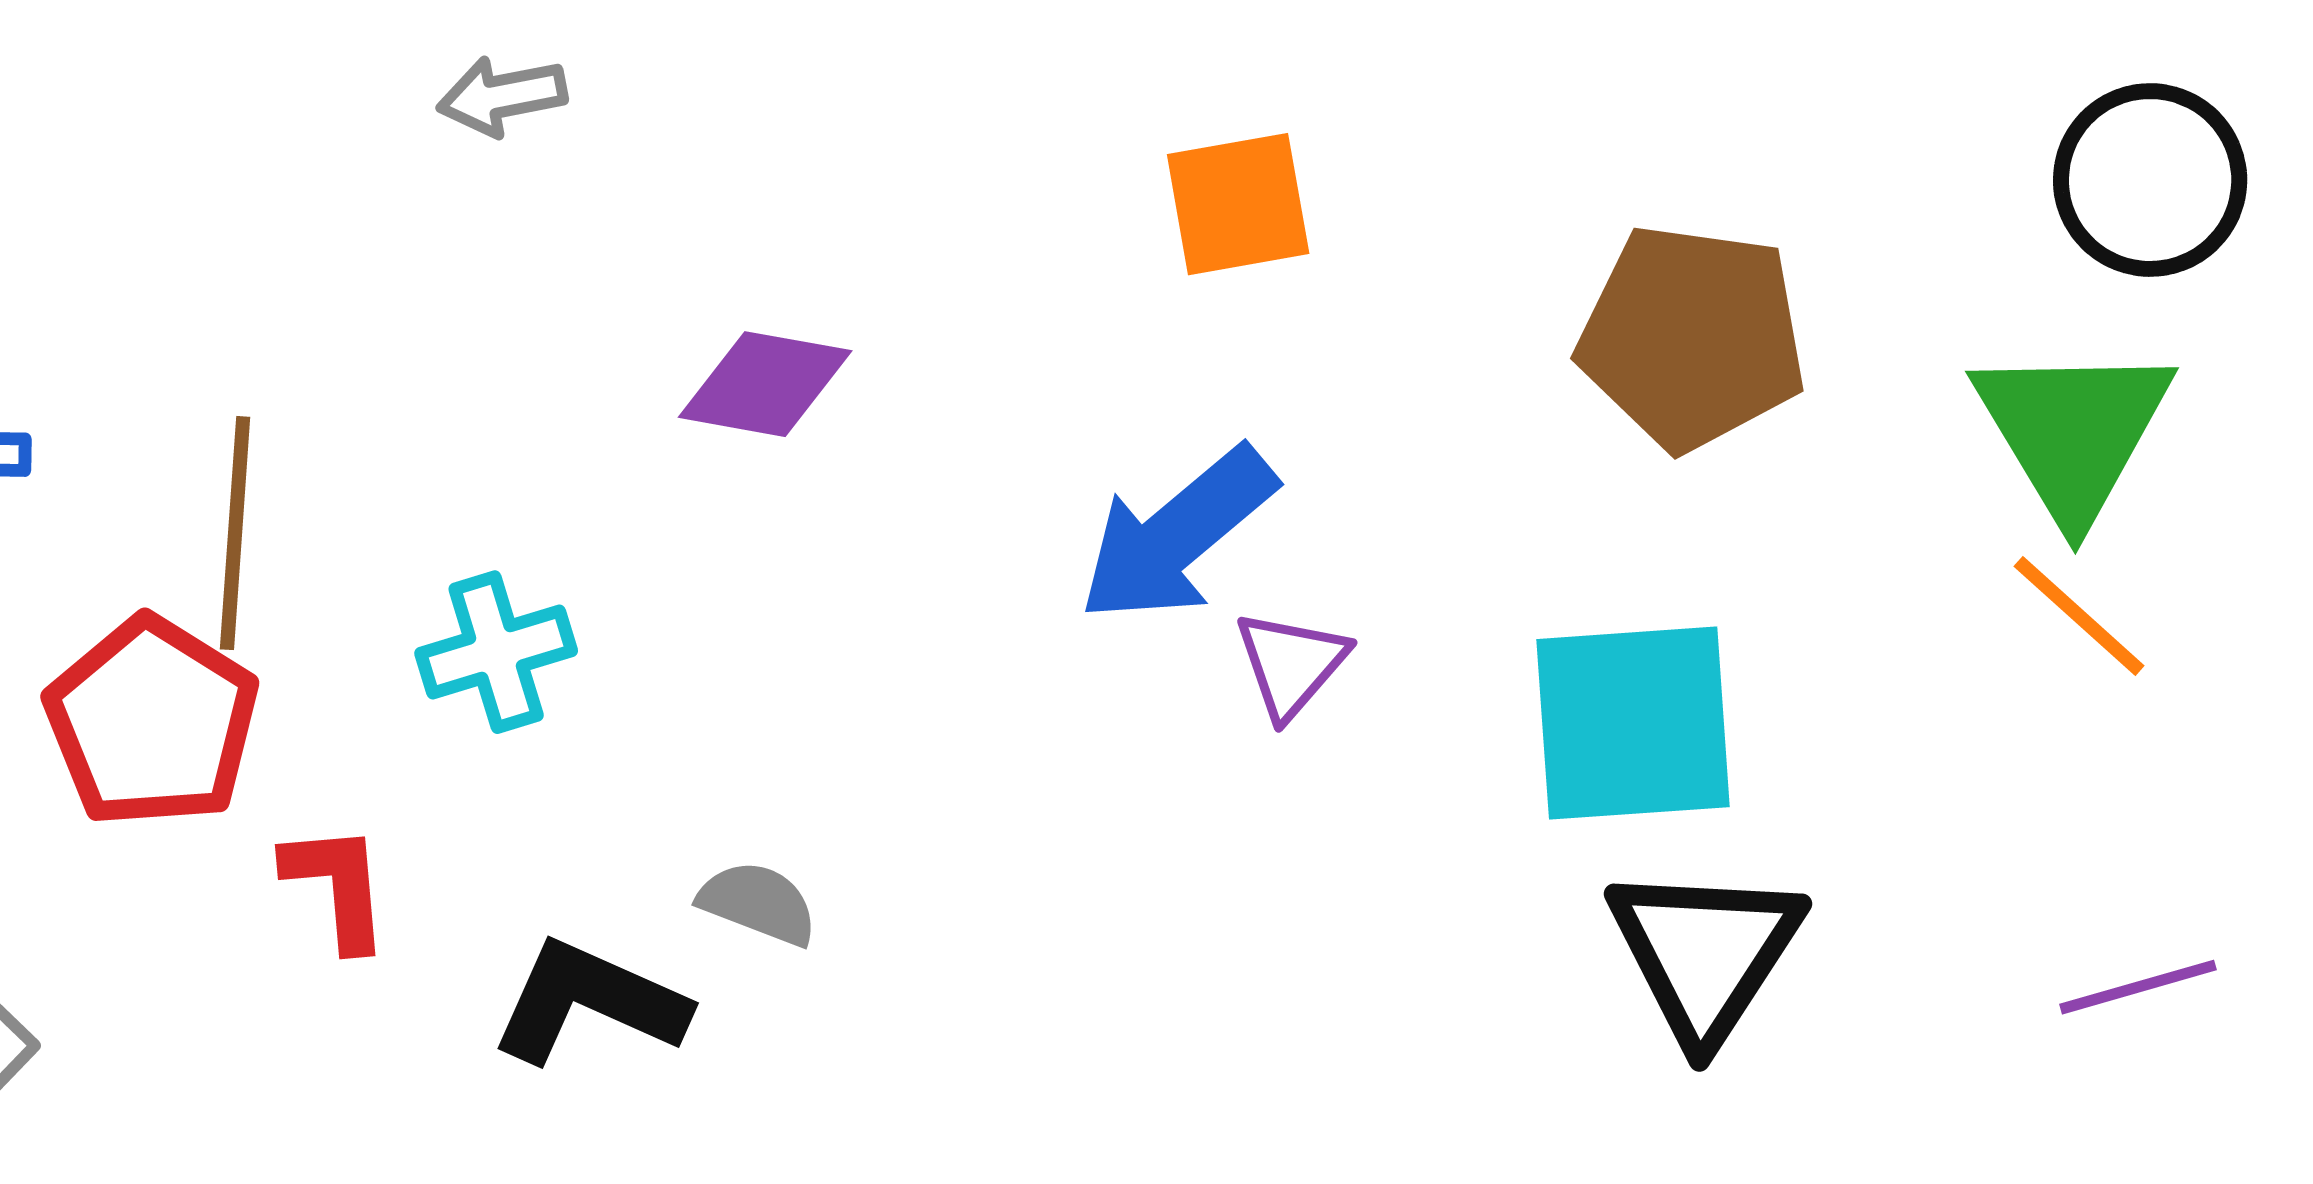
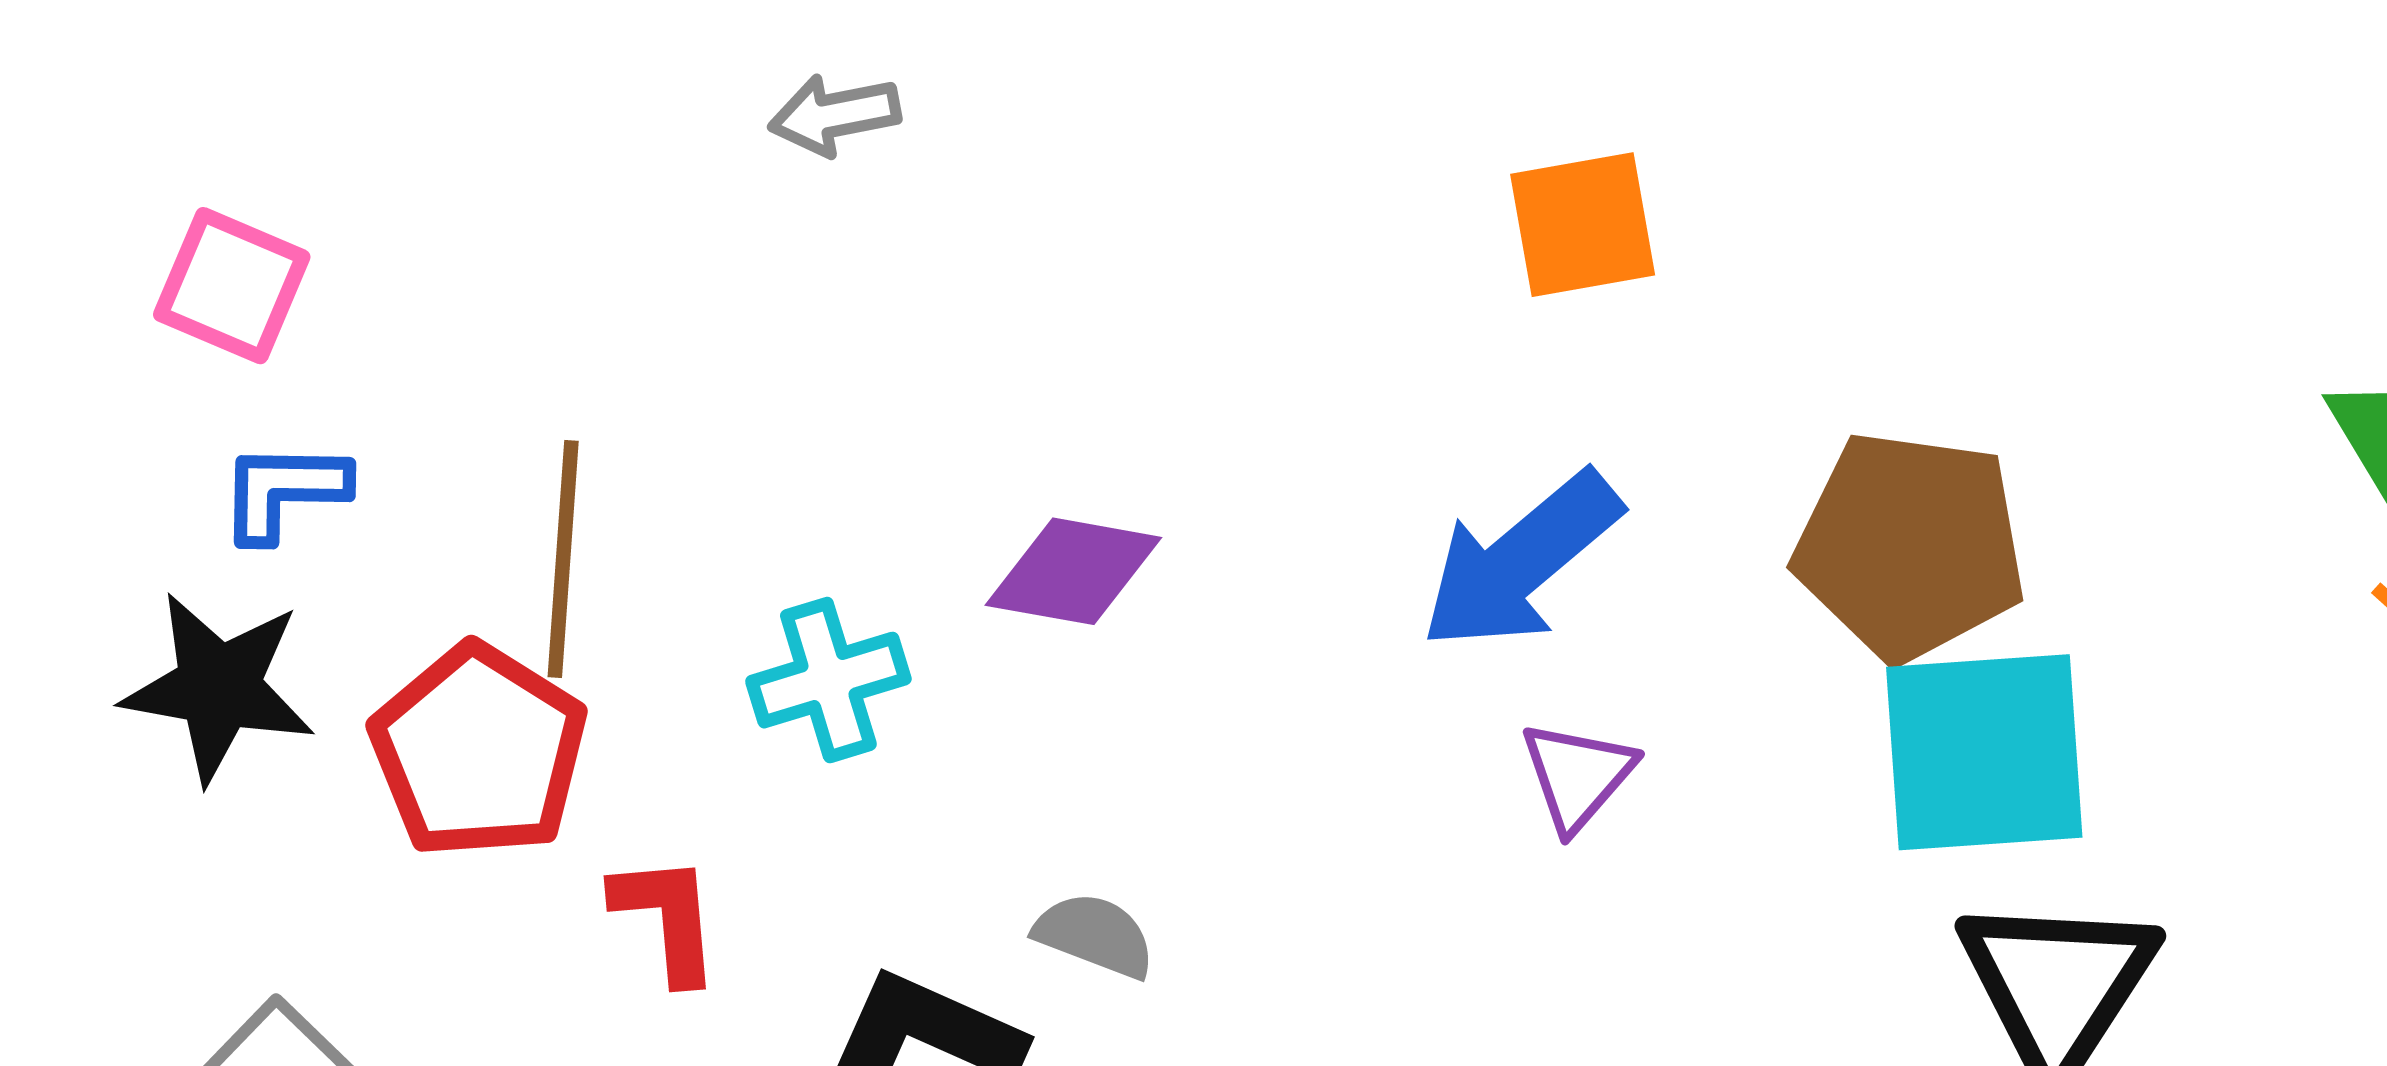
brown pentagon: (1692, 337) -> (1910, 546), moved
purple diamond: (765, 384) -> (1073, 571), moved
purple triangle: (1291, 664) -> (1578, 776), moved

